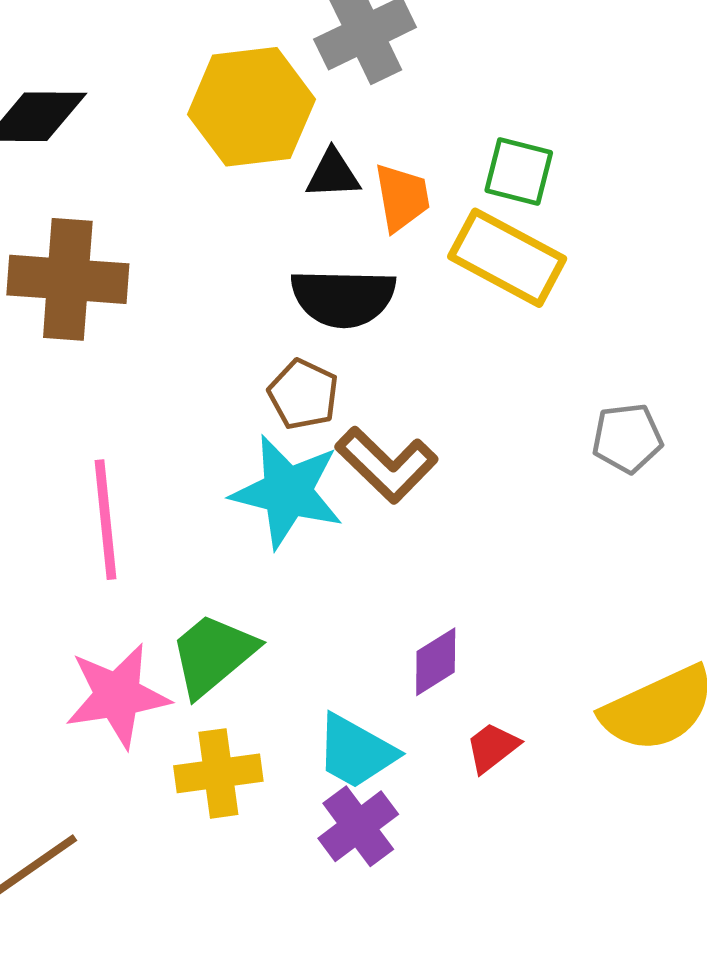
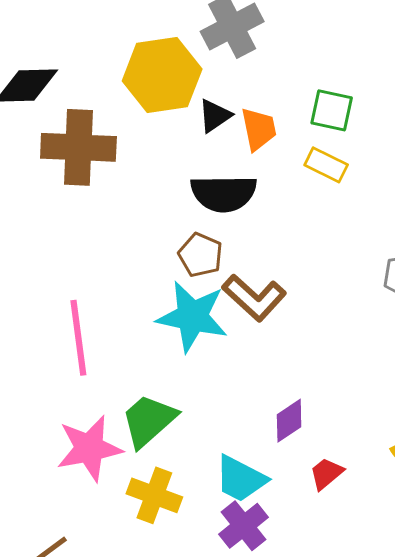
black triangle: (333, 174) -> (215, 116), turned -30
yellow rectangle: (507, 258) -> (326, 165), size x0.6
brown cross: (68, 279) -> (78, 147), moved
yellow cross: (218, 773) -> (154, 495), turned 30

